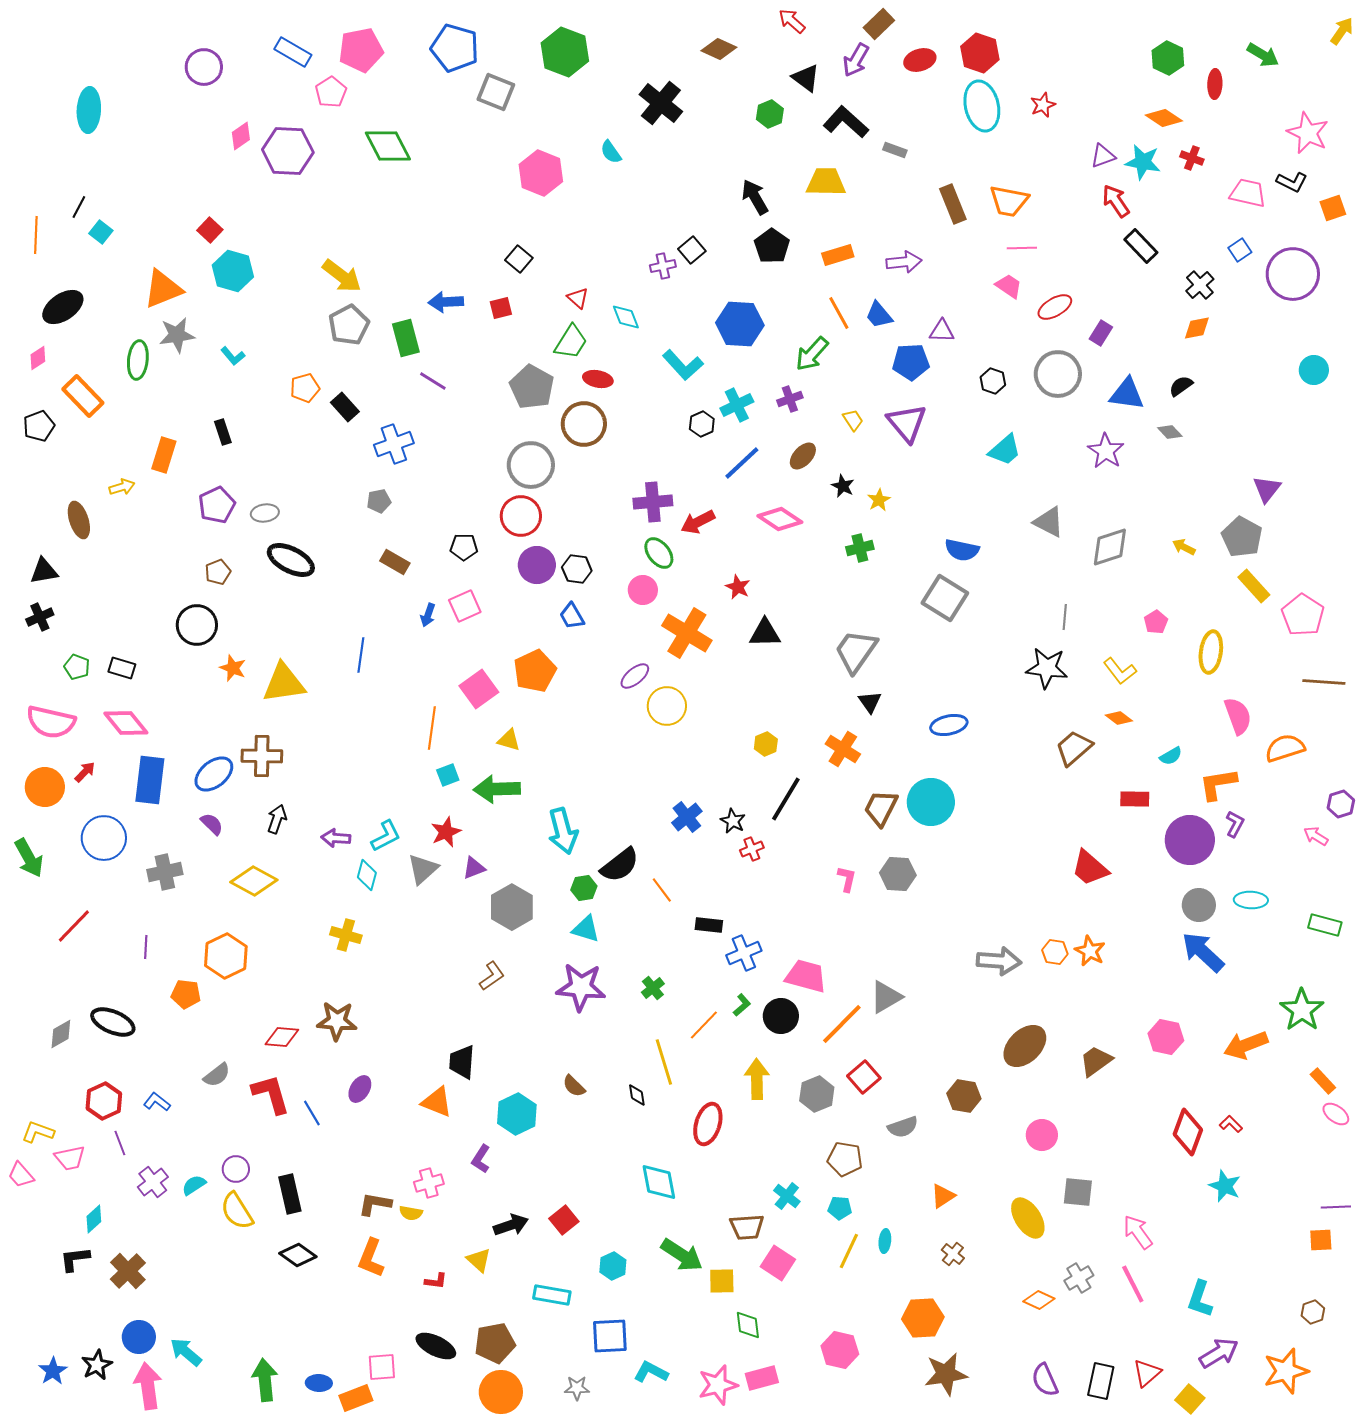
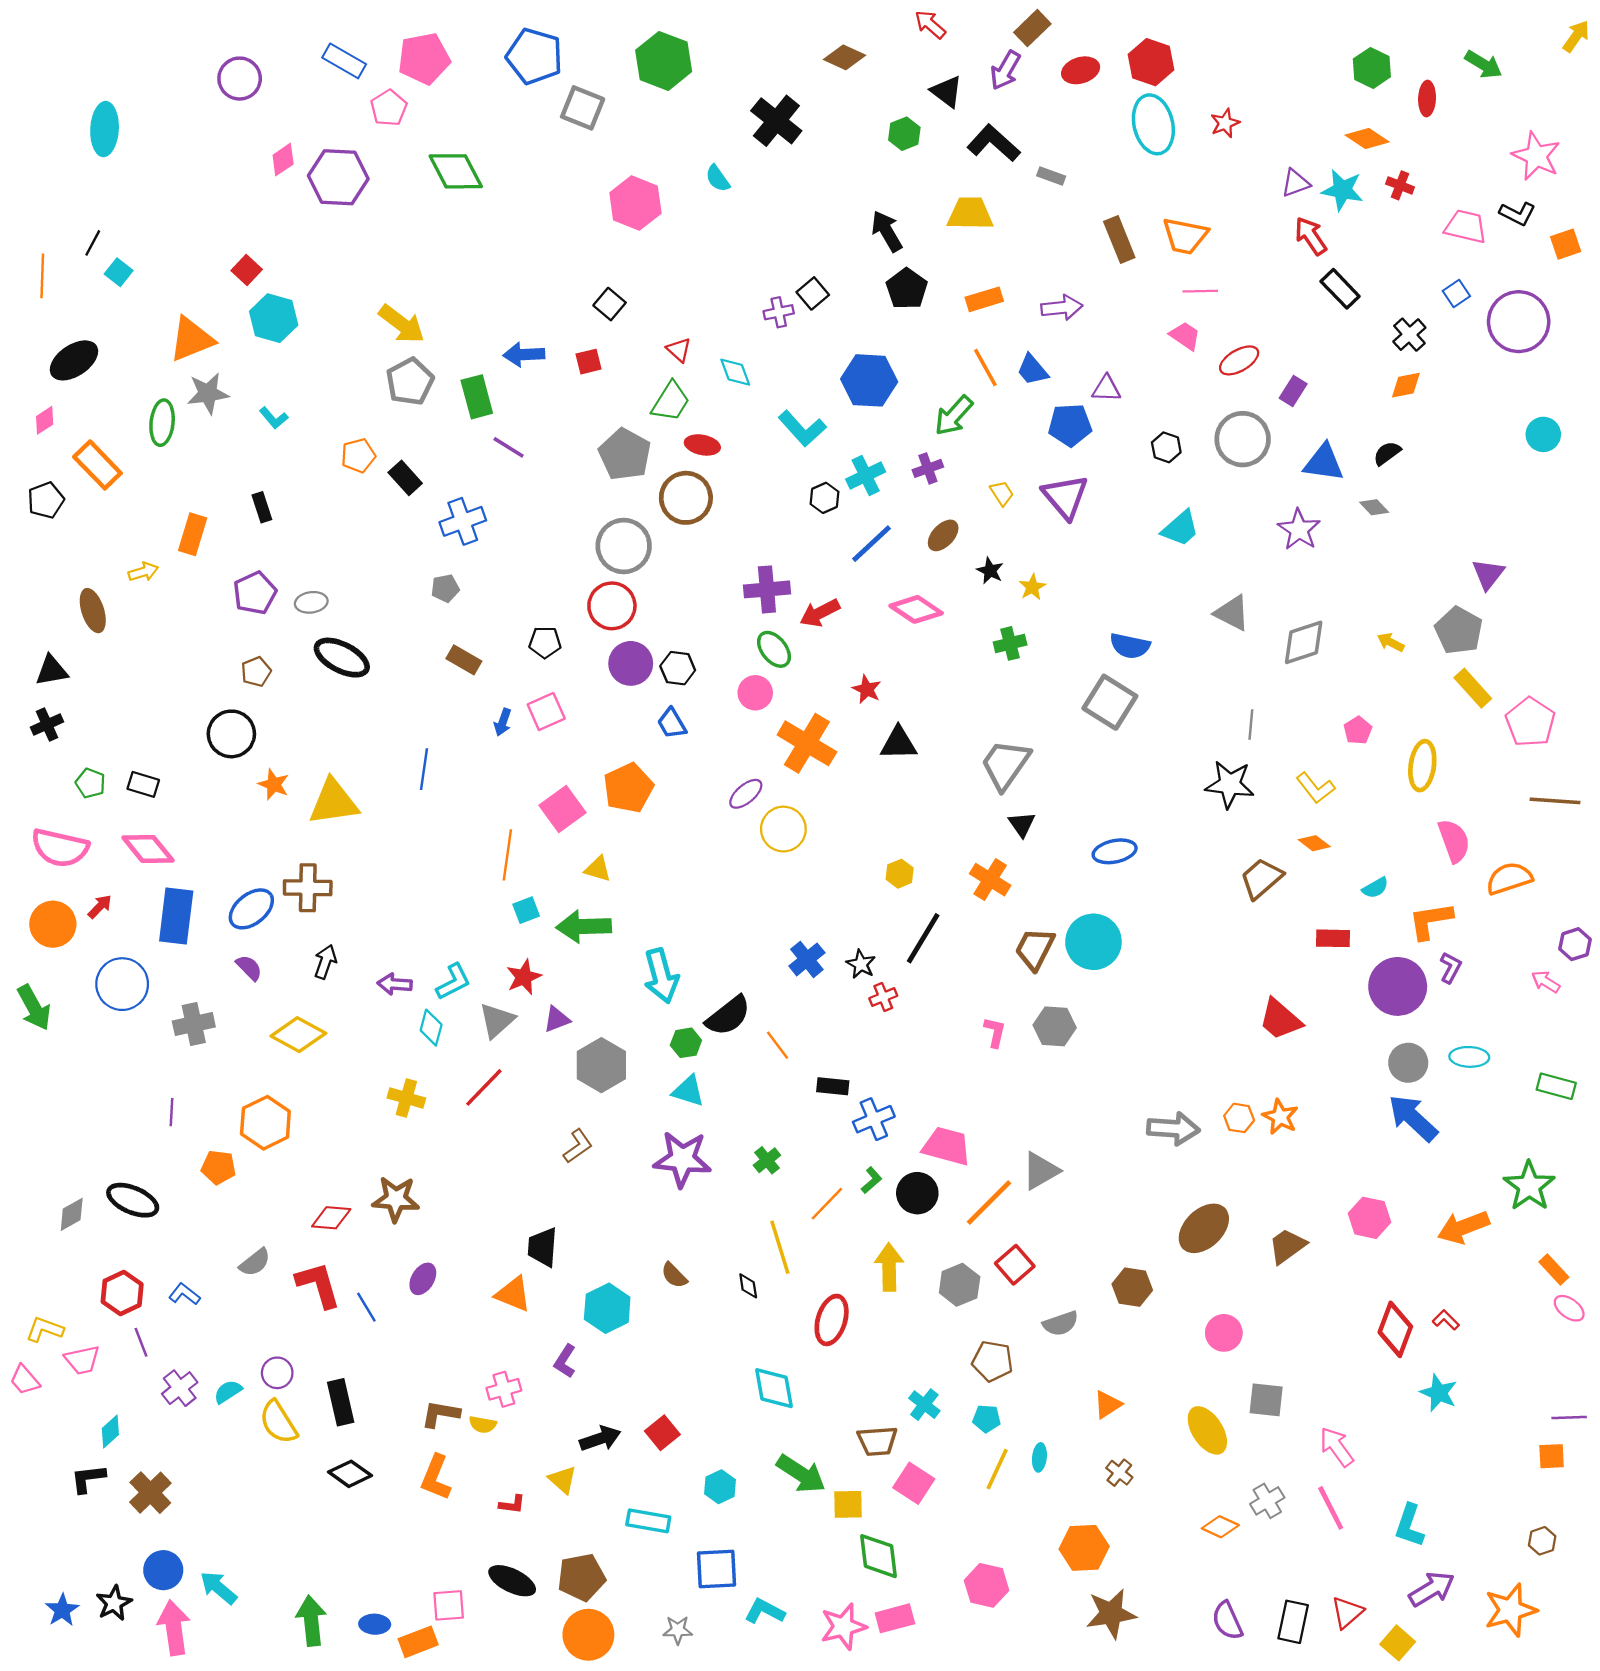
red line: (74, 926) -> (484, 1087), moved
green diamond: (748, 1325) -> (879, 1556), size x1.4

